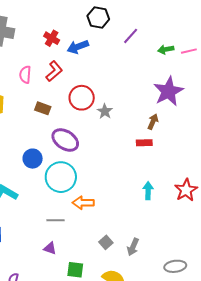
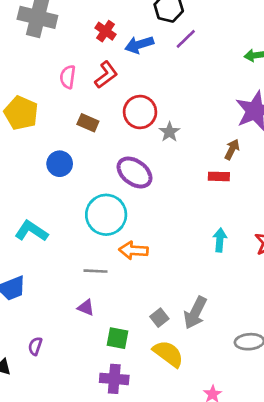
purple line: (131, 36) -> (186, 39), moved
purple ellipse: (65, 140) -> (135, 172), moved
blue circle: (33, 159) -> (60, 164), moved
gray square: (106, 242) -> (159, 318), moved
gray arrow: (133, 247) -> (195, 313), size x1.4

